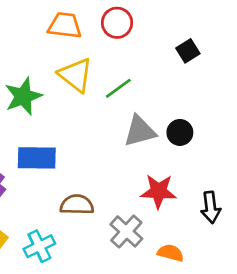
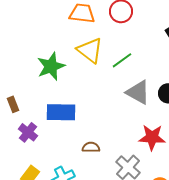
gray triangle: (140, 131) -> (138, 92), turned 44
brown semicircle: (77, 205) -> (91, 147), size x0.7

